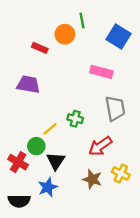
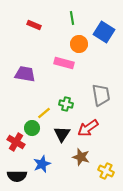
orange circle: (65, 34) -> (79, 44), moved
red rectangle: (40, 48) -> (34, 25), moved
pink rectangle: (101, 72) -> (64, 63), moved
black triangle: (56, 161) -> (62, 134), moved
yellow cross: (121, 174) -> (106, 171), moved

